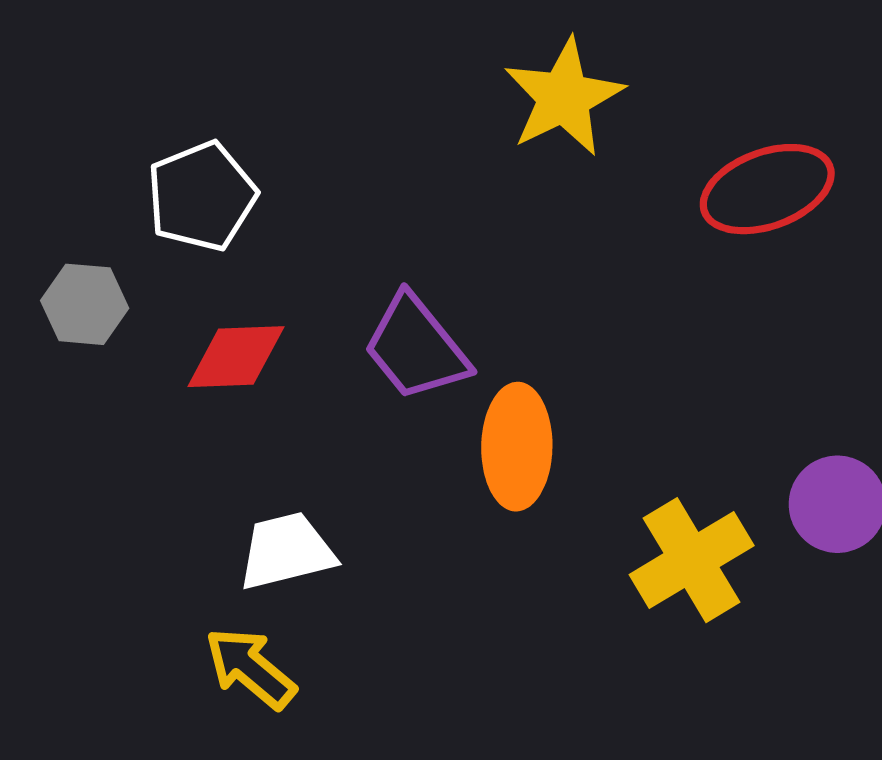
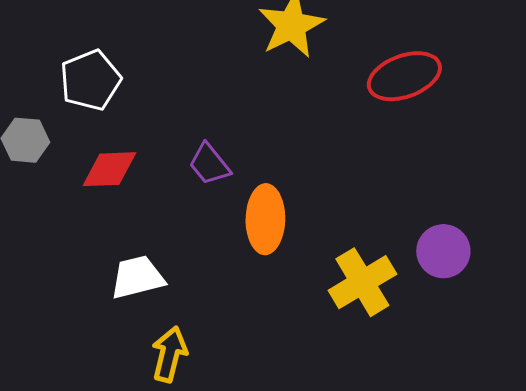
purple trapezoid: (416, 348) -> (209, 164), size x0.7
yellow arrow: (250, 668) -> (169, 354), moved, turned 64

